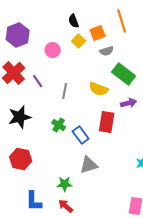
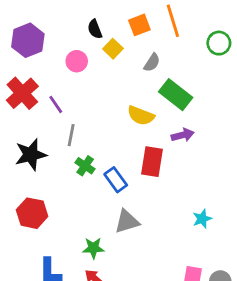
black semicircle: (74, 21) -> (95, 29), moved
orange square: (98, 33) -> (139, 25), moved
gray semicircle: (107, 51) -> (152, 63), turned -40
gray line: (65, 91) -> (71, 135), moved

